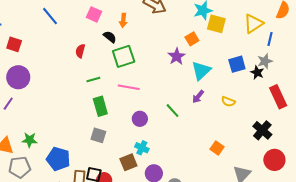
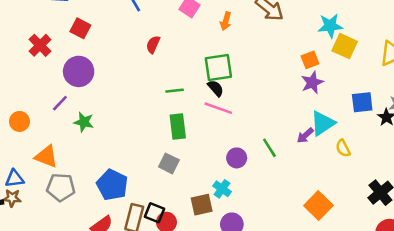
black semicircle: (110, 37) -> (216, 88), moved
red semicircle: (80, 51) -> (153, 44), moved
purple star: (177, 56) -> (312, 82), moved
cyan triangle: (201, 71) -> (323, 123), moved
yellow semicircle: (228, 102) -> (343, 148), turned 32
purple circle: (140, 119) -> (237, 158), moved
green star: (30, 140) -> (84, 122), moved
orange square: (217, 148) -> (318, 205), size x1.5

